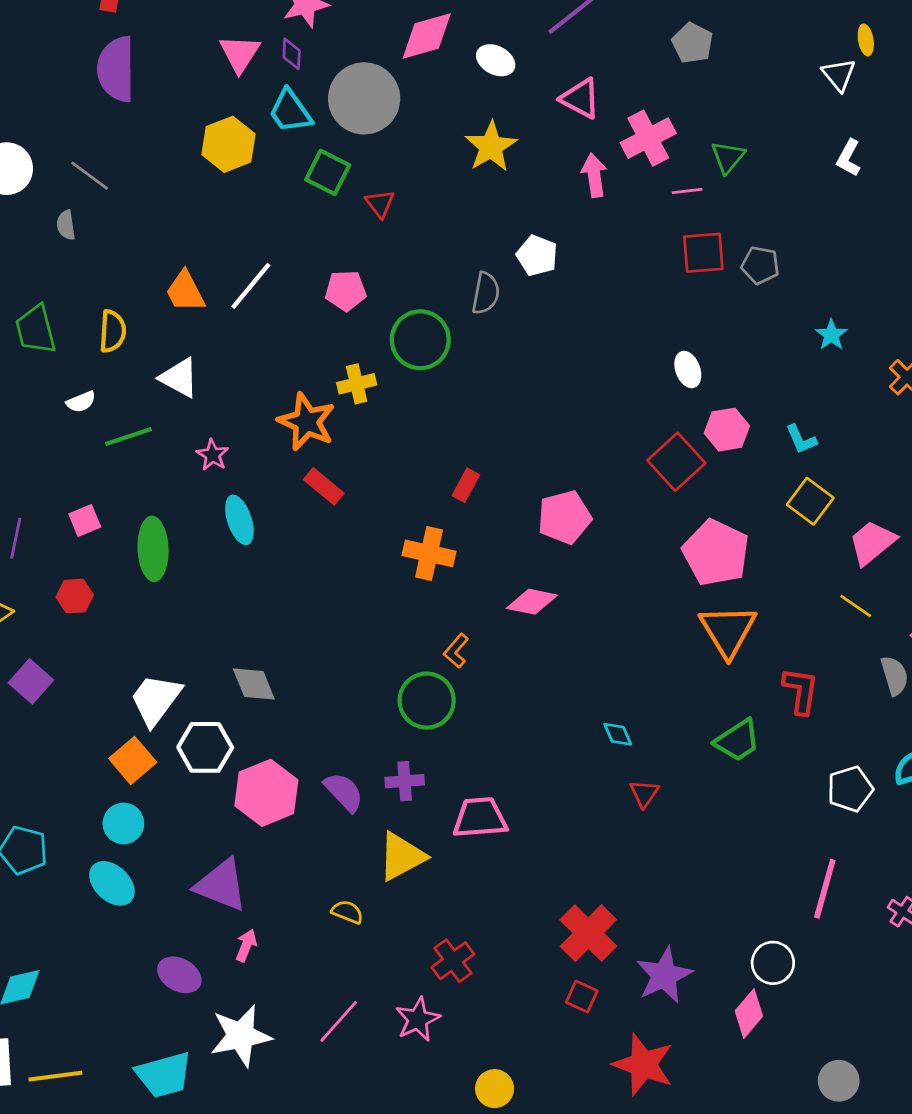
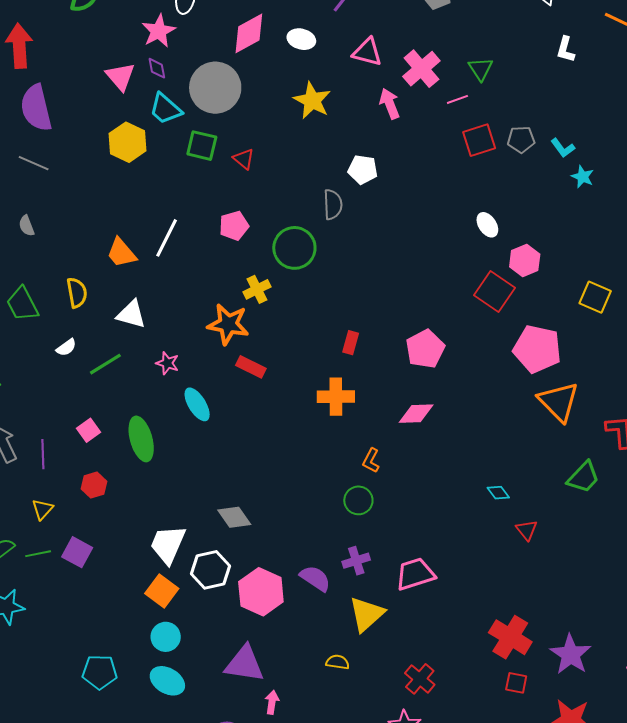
gray line: (90, 176) -> (34, 163), moved
cyan L-shape: (801, 439) -> (563, 148), moved
green circle: (427, 701) -> (358, 500), size x0.7

